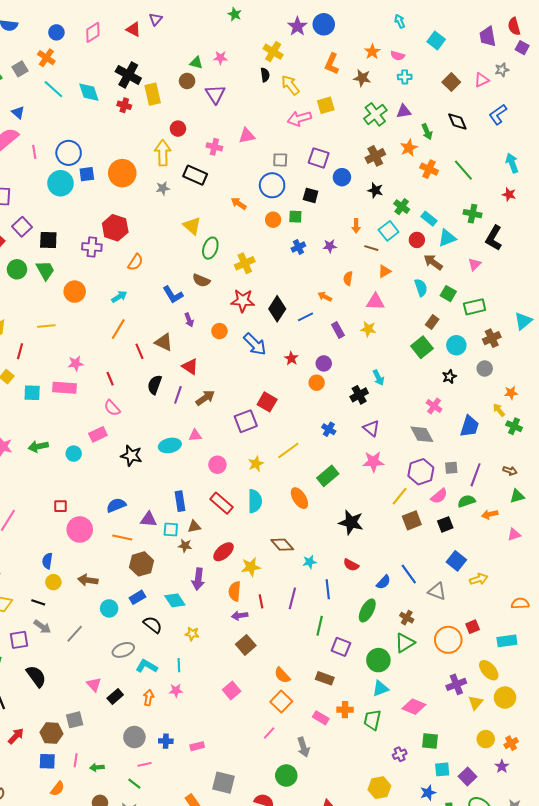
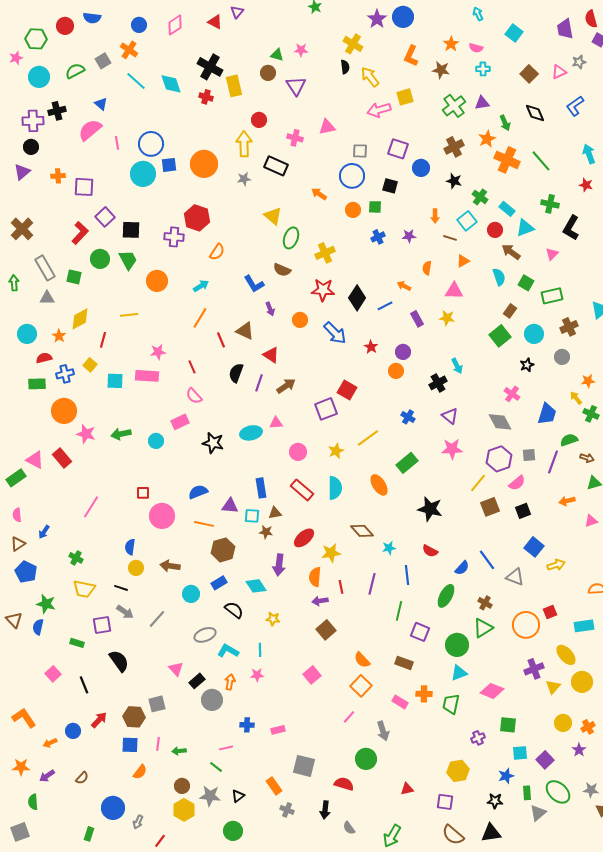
orange cross: (429, 169) -> (507, 160), size x1.4
green semicircle: (466, 501) -> (569, 440), moved
gray circle: (134, 737) -> (212, 700), moved

